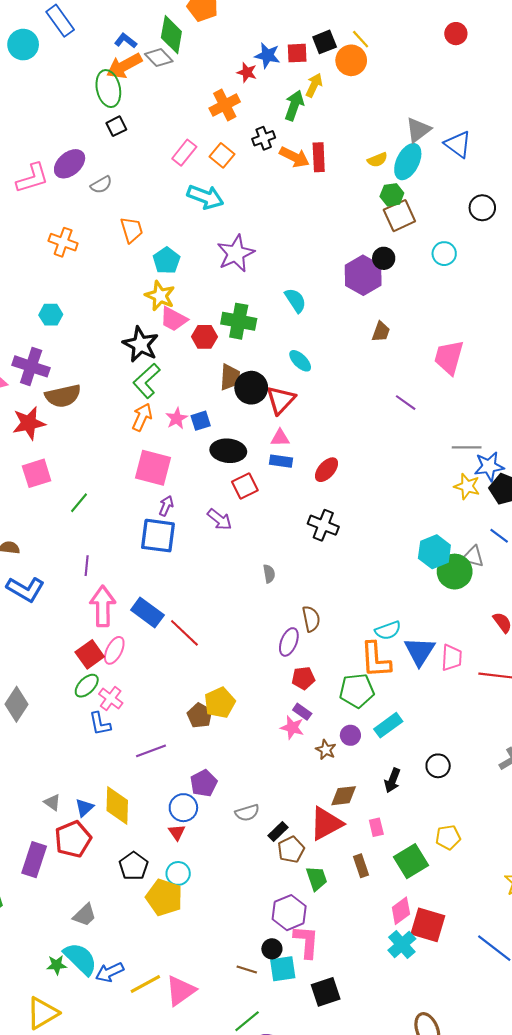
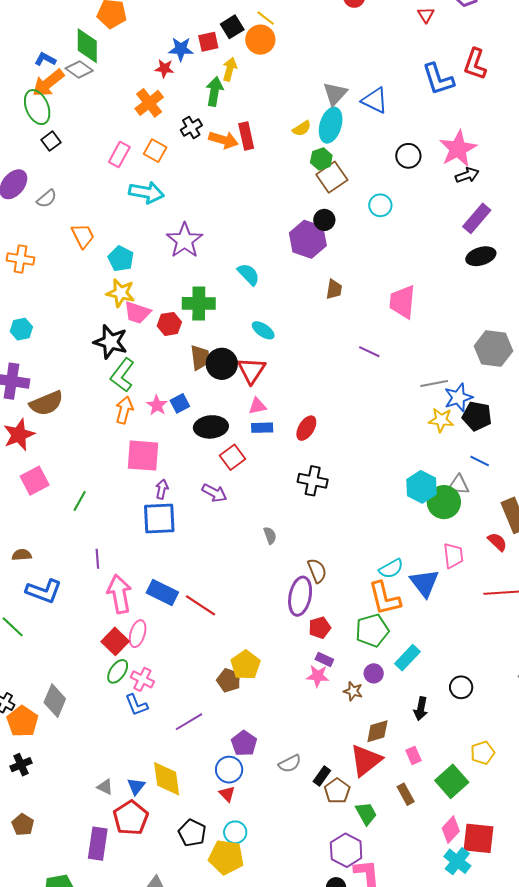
purple ellipse: (289, 642) -> (300, 596), size x1.4
pink trapezoid: (452, 658) -> (453, 555), moved

